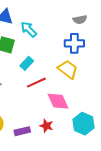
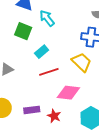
pink diamond: (58, 101) -> (68, 93), turned -65
purple rectangle: (22, 131) -> (32, 110), moved

